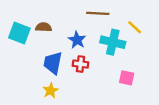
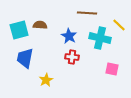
cyan square: (19, 33) -> (19, 30), turned -36
blue trapezoid: (53, 63) -> (25, 58), moved

